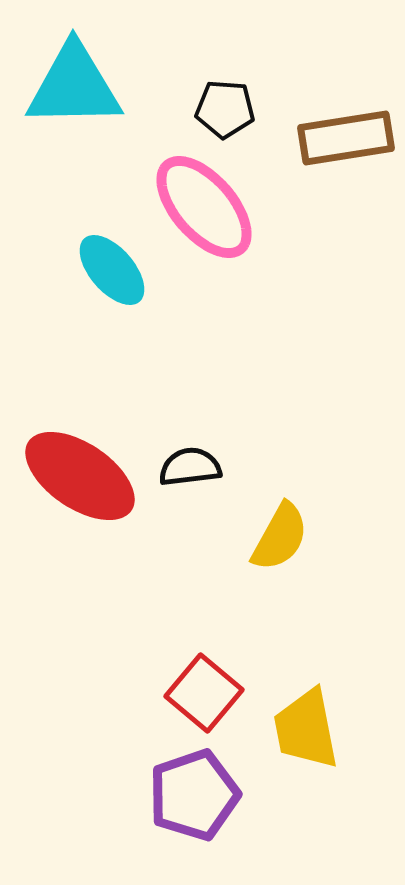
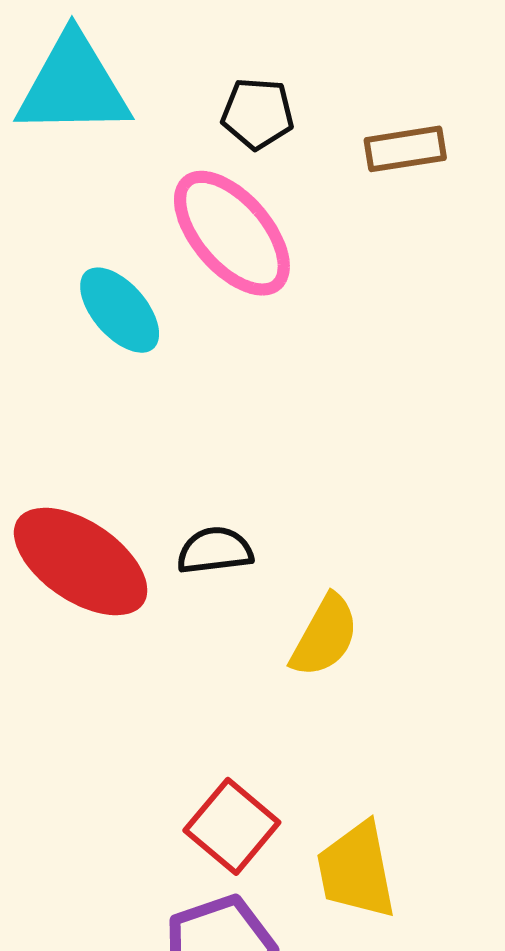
brown rectangle: (346, 138) -> (405, 149), size x0.7

